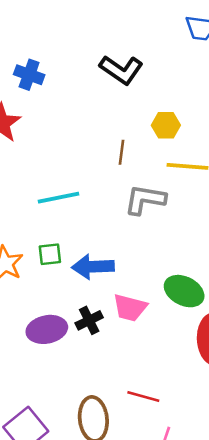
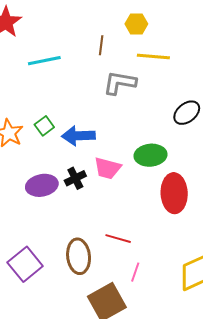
cyan line: (58, 198) -> (44, 61), moved
green square: (50, 254) -> (44, 126), turned -30
green ellipse: (184, 291) -> (151, 155), turned -32

